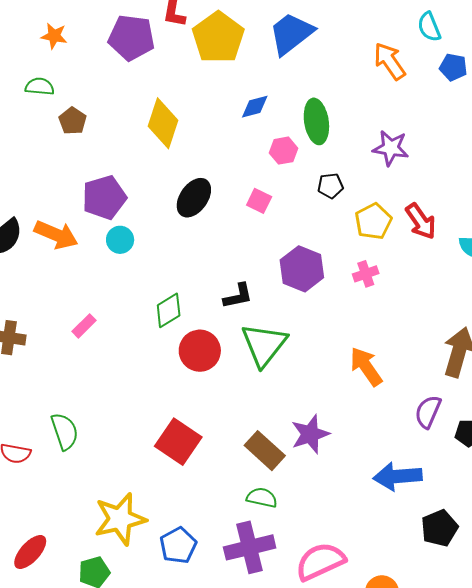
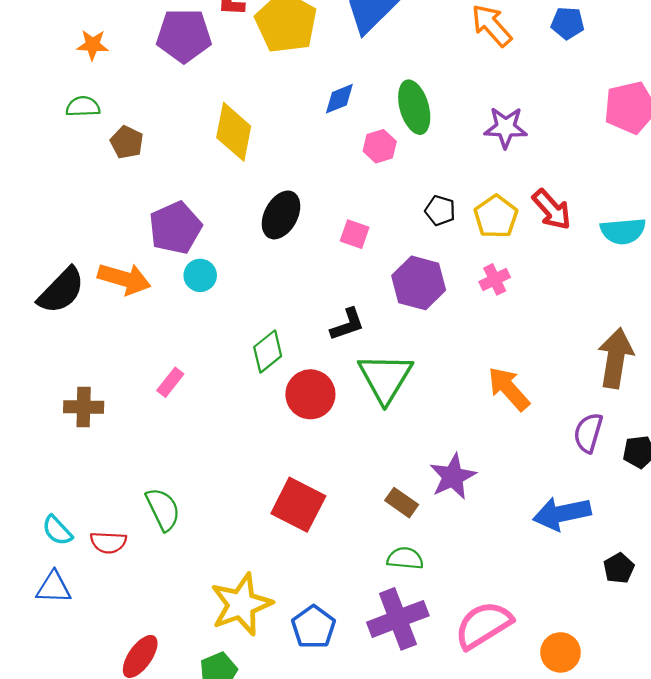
black pentagon: (330, 186) -> (440, 211), moved, turned 30
pink square: (259, 201) -> (355, 234), moved
brown rectangle: (265, 451) -> (402, 503), size x0.7
black pentagon: (439, 528) -> (619, 568), size x0.7

